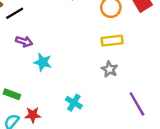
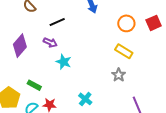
black line: (15, 13) -> (57, 22), moved
yellow rectangle: (112, 41) -> (124, 51), turned 30

